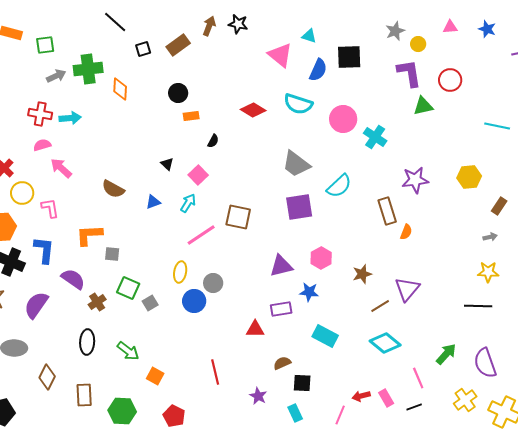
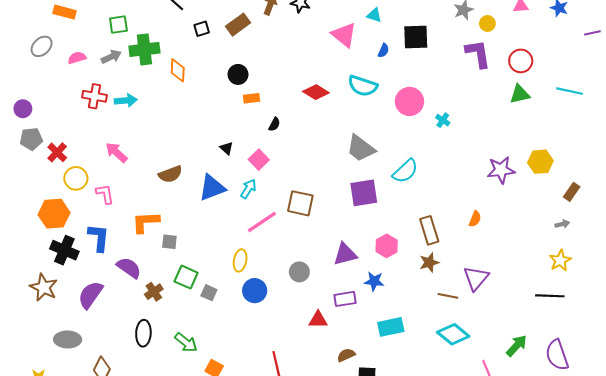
green square: (45, 45) -> (118, 25), moved
blue semicircle: (318, 70) -> (384, 51), size x0.6
green triangle: (423, 106) -> (520, 94), moved
cyan line: (497, 126) -> (570, 91), moved
cyan cross: (375, 137) -> (443, 120), size x0.6
pink semicircle: (42, 145) -> (77, 58), moved
purple star: (415, 180) -> (501, 170), moved
brown semicircle: (113, 189) -> (170, 174), turned -50
blue triangle: (153, 202) -> (212, 188), size x1.8
brown rectangle: (387, 211) -> (429, 230), moved
yellow star: (488, 272) -> (560, 260), turned -30
gray circle: (213, 283) -> (299, 272), moved
gray square: (150, 303) -> (209, 293), turned -35
brown line: (380, 306) -> (448, 296), turned 42
cyan rectangle: (325, 336) -> (391, 327), turned -40

